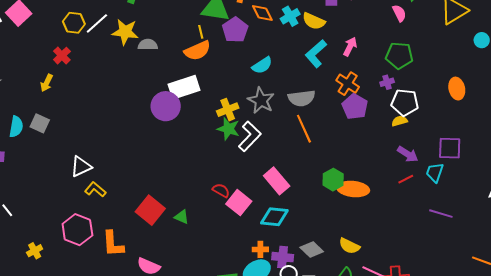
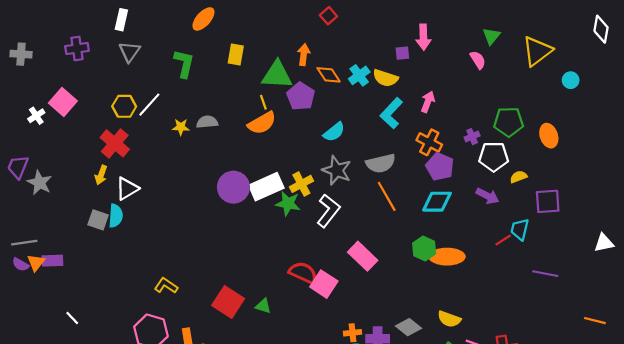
yellow star: (125, 32) -> (181, 127), moved, size x0.6
green pentagon: (399, 55) -> (509, 122), moved
red cross: (62, 56) -> (115, 143), size x1.5
white rectangle: (184, 87) -> (266, 187), moved
yellow semicircle: (400, 121) -> (519, 177), moved
cyan semicircle: (16, 127) -> (116, 216), moved
green star: (228, 129) -> (288, 203), moved
purple arrow: (408, 154) -> (487, 196), moved
white triangle: (81, 167) -> (127, 189), moved
cyan trapezoid: (435, 173) -> (520, 229), moved
red semicircle: (221, 190) -> (303, 273), size x1.5
cyan diamond: (274, 217) -> (437, 202), moved

